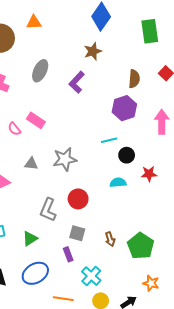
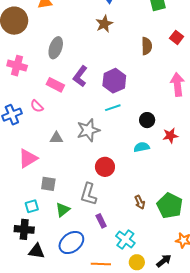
purple L-shape: (77, 82) -> (80, 76), moved
purple hexagon: (124, 108) -> (114, 81), moved
pink rectangle: (36, 120) -> (55, 85), moved
cyan line: (109, 140) -> (113, 108), moved
gray L-shape: (48, 210) -> (89, 194), moved
gray square: (77, 233) -> (48, 184), moved

